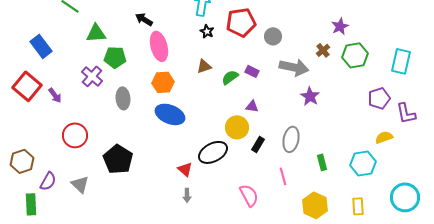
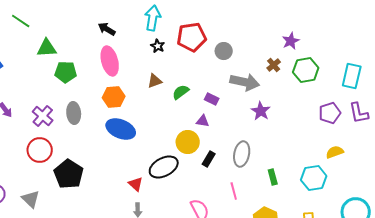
black arrow: (144, 19) -> (107, 29), moved
purple rectangle: (252, 71) -> (212, 99), moved
purple cross: (92, 76) -> (43, 116), moved
purple L-shape: (406, 113) -> (359, 113), moved
red circle: (75, 135) -> (40, 150), moved

